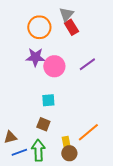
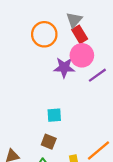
purple star: (35, 57) -> (64, 68), moved
pink circle: (54, 66) -> (82, 55), moved

